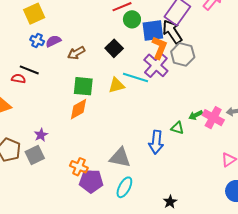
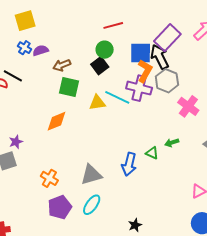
green circle: (132, 19) -> (105, 50), moved
purple cross: (156, 65) -> (139, 88), turned -35
green square: (83, 86) -> (69, 87), moved
pink cross: (213, 118) -> (188, 106), moved
gray triangle: (120, 158) -> (91, 175), turned -35
purple pentagon: (91, 181) -> (60, 207), moved, turned -30

